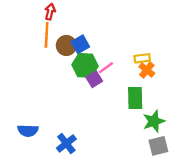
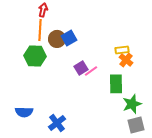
green hexagon: (85, 65) -> (35, 56), moved
pink line: (106, 68) -> (91, 71), moved

